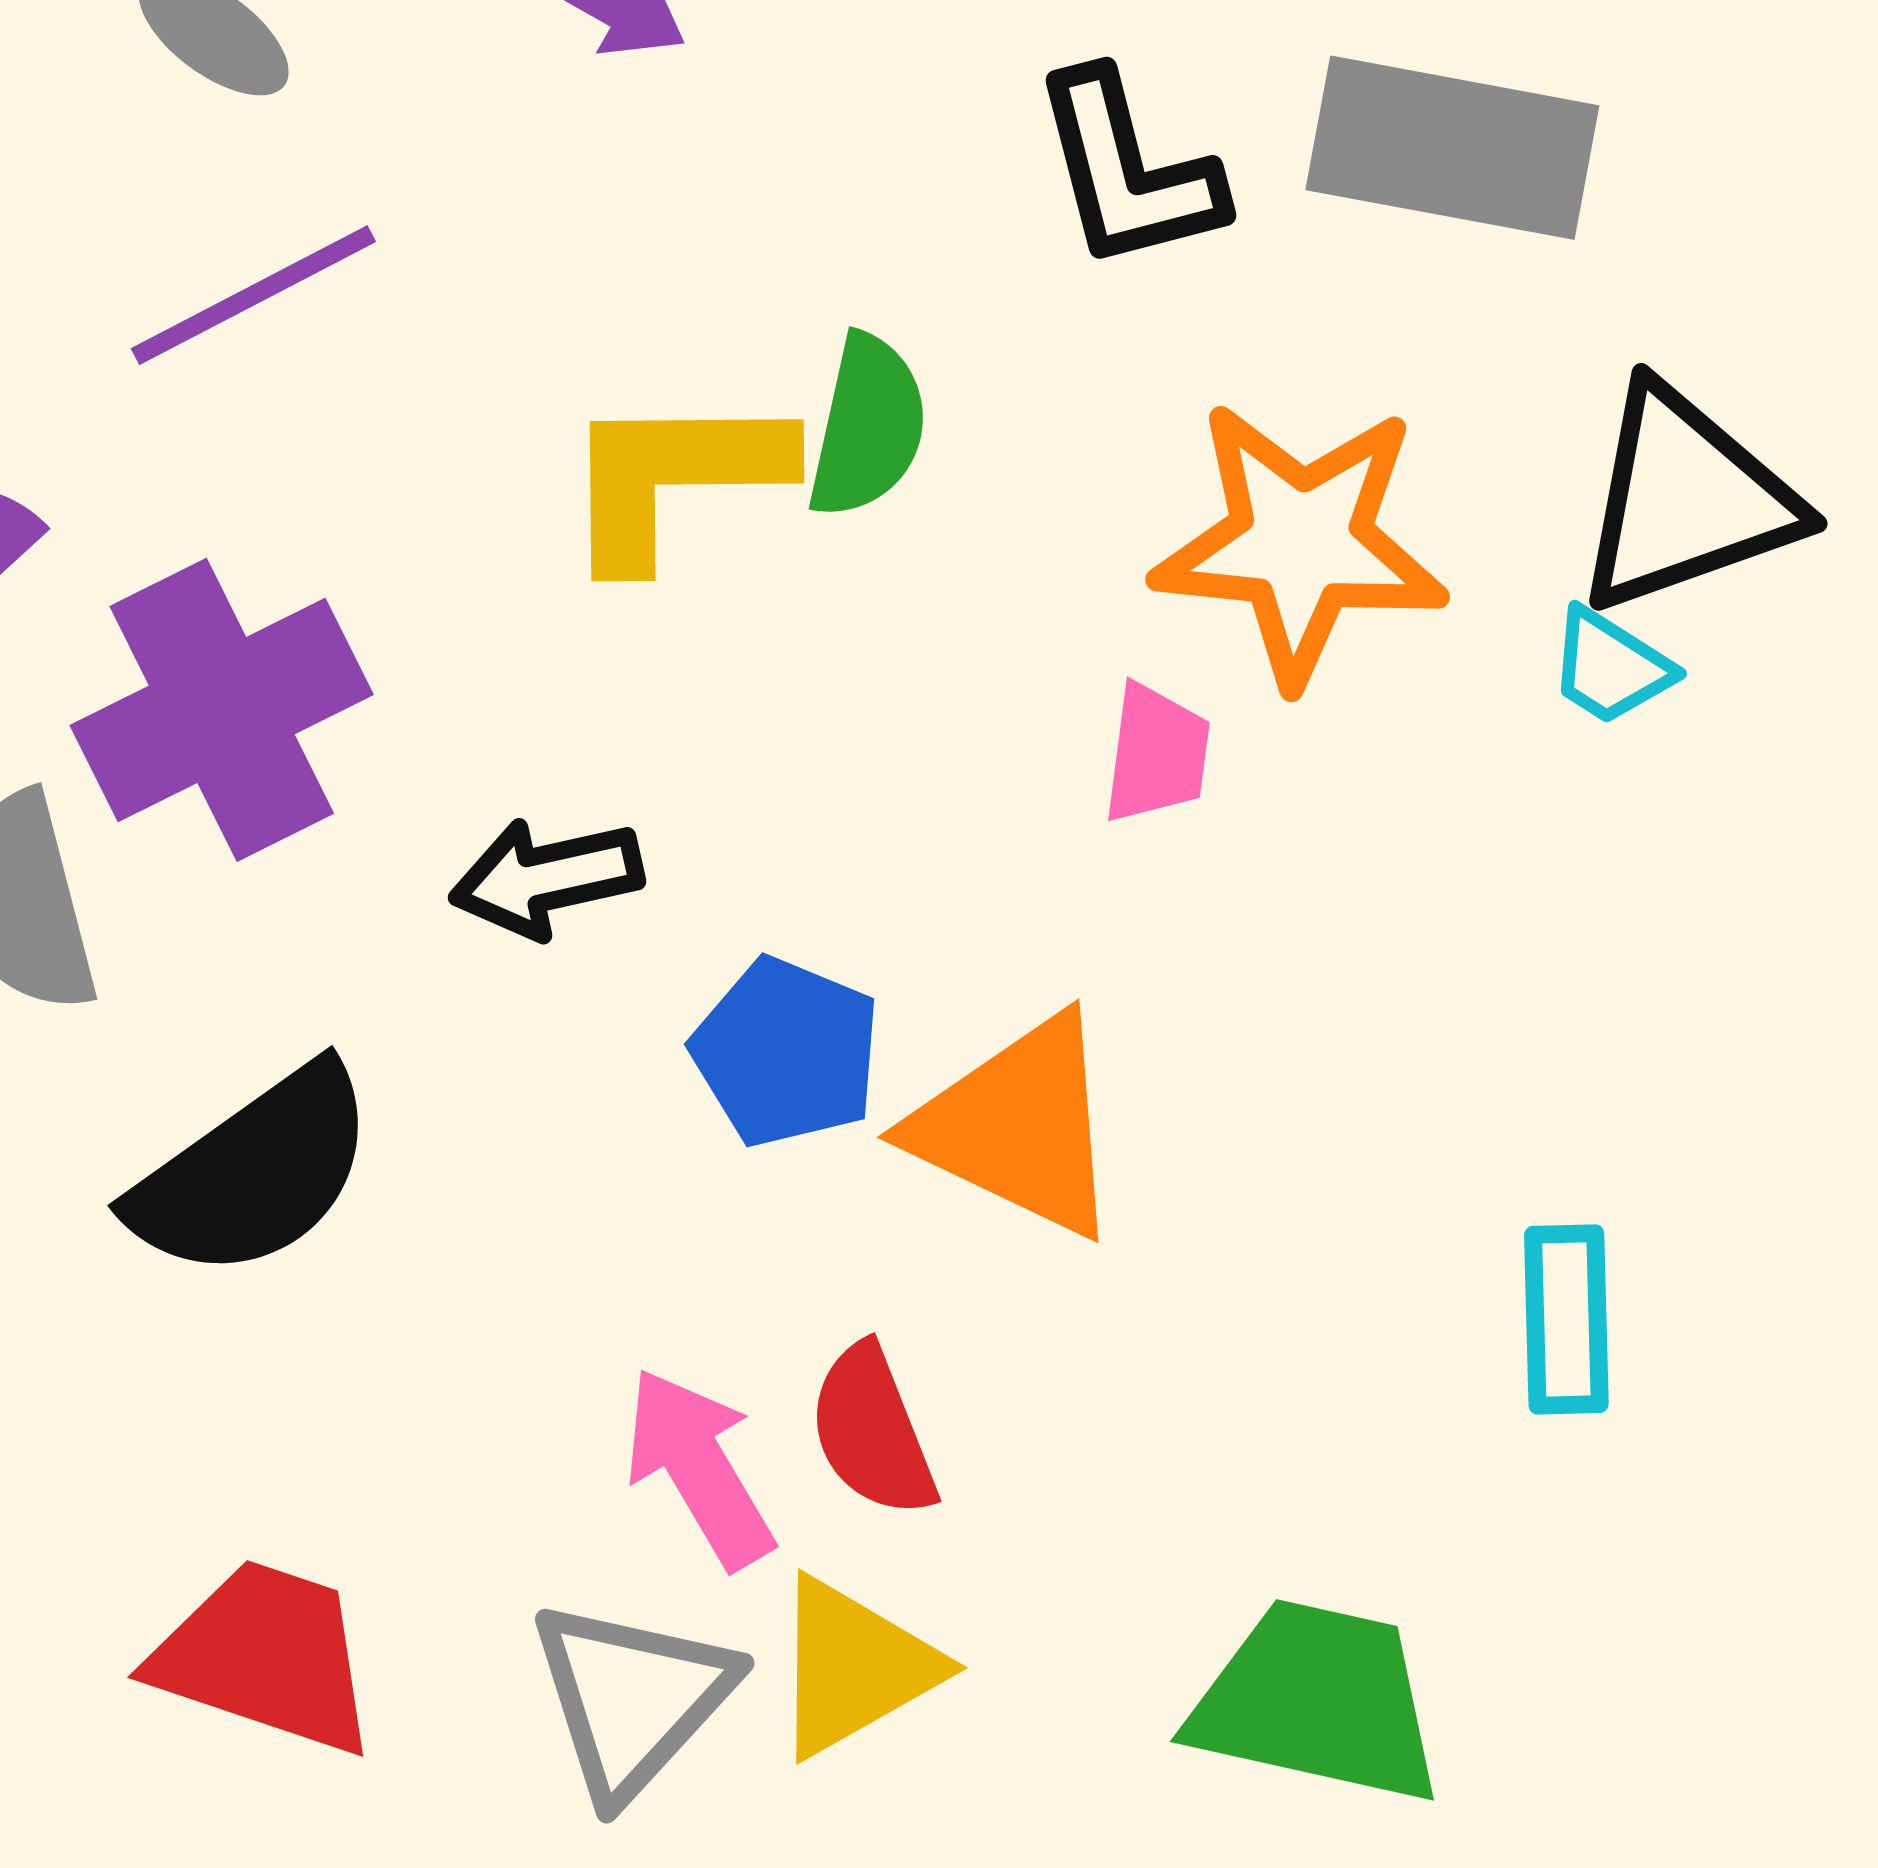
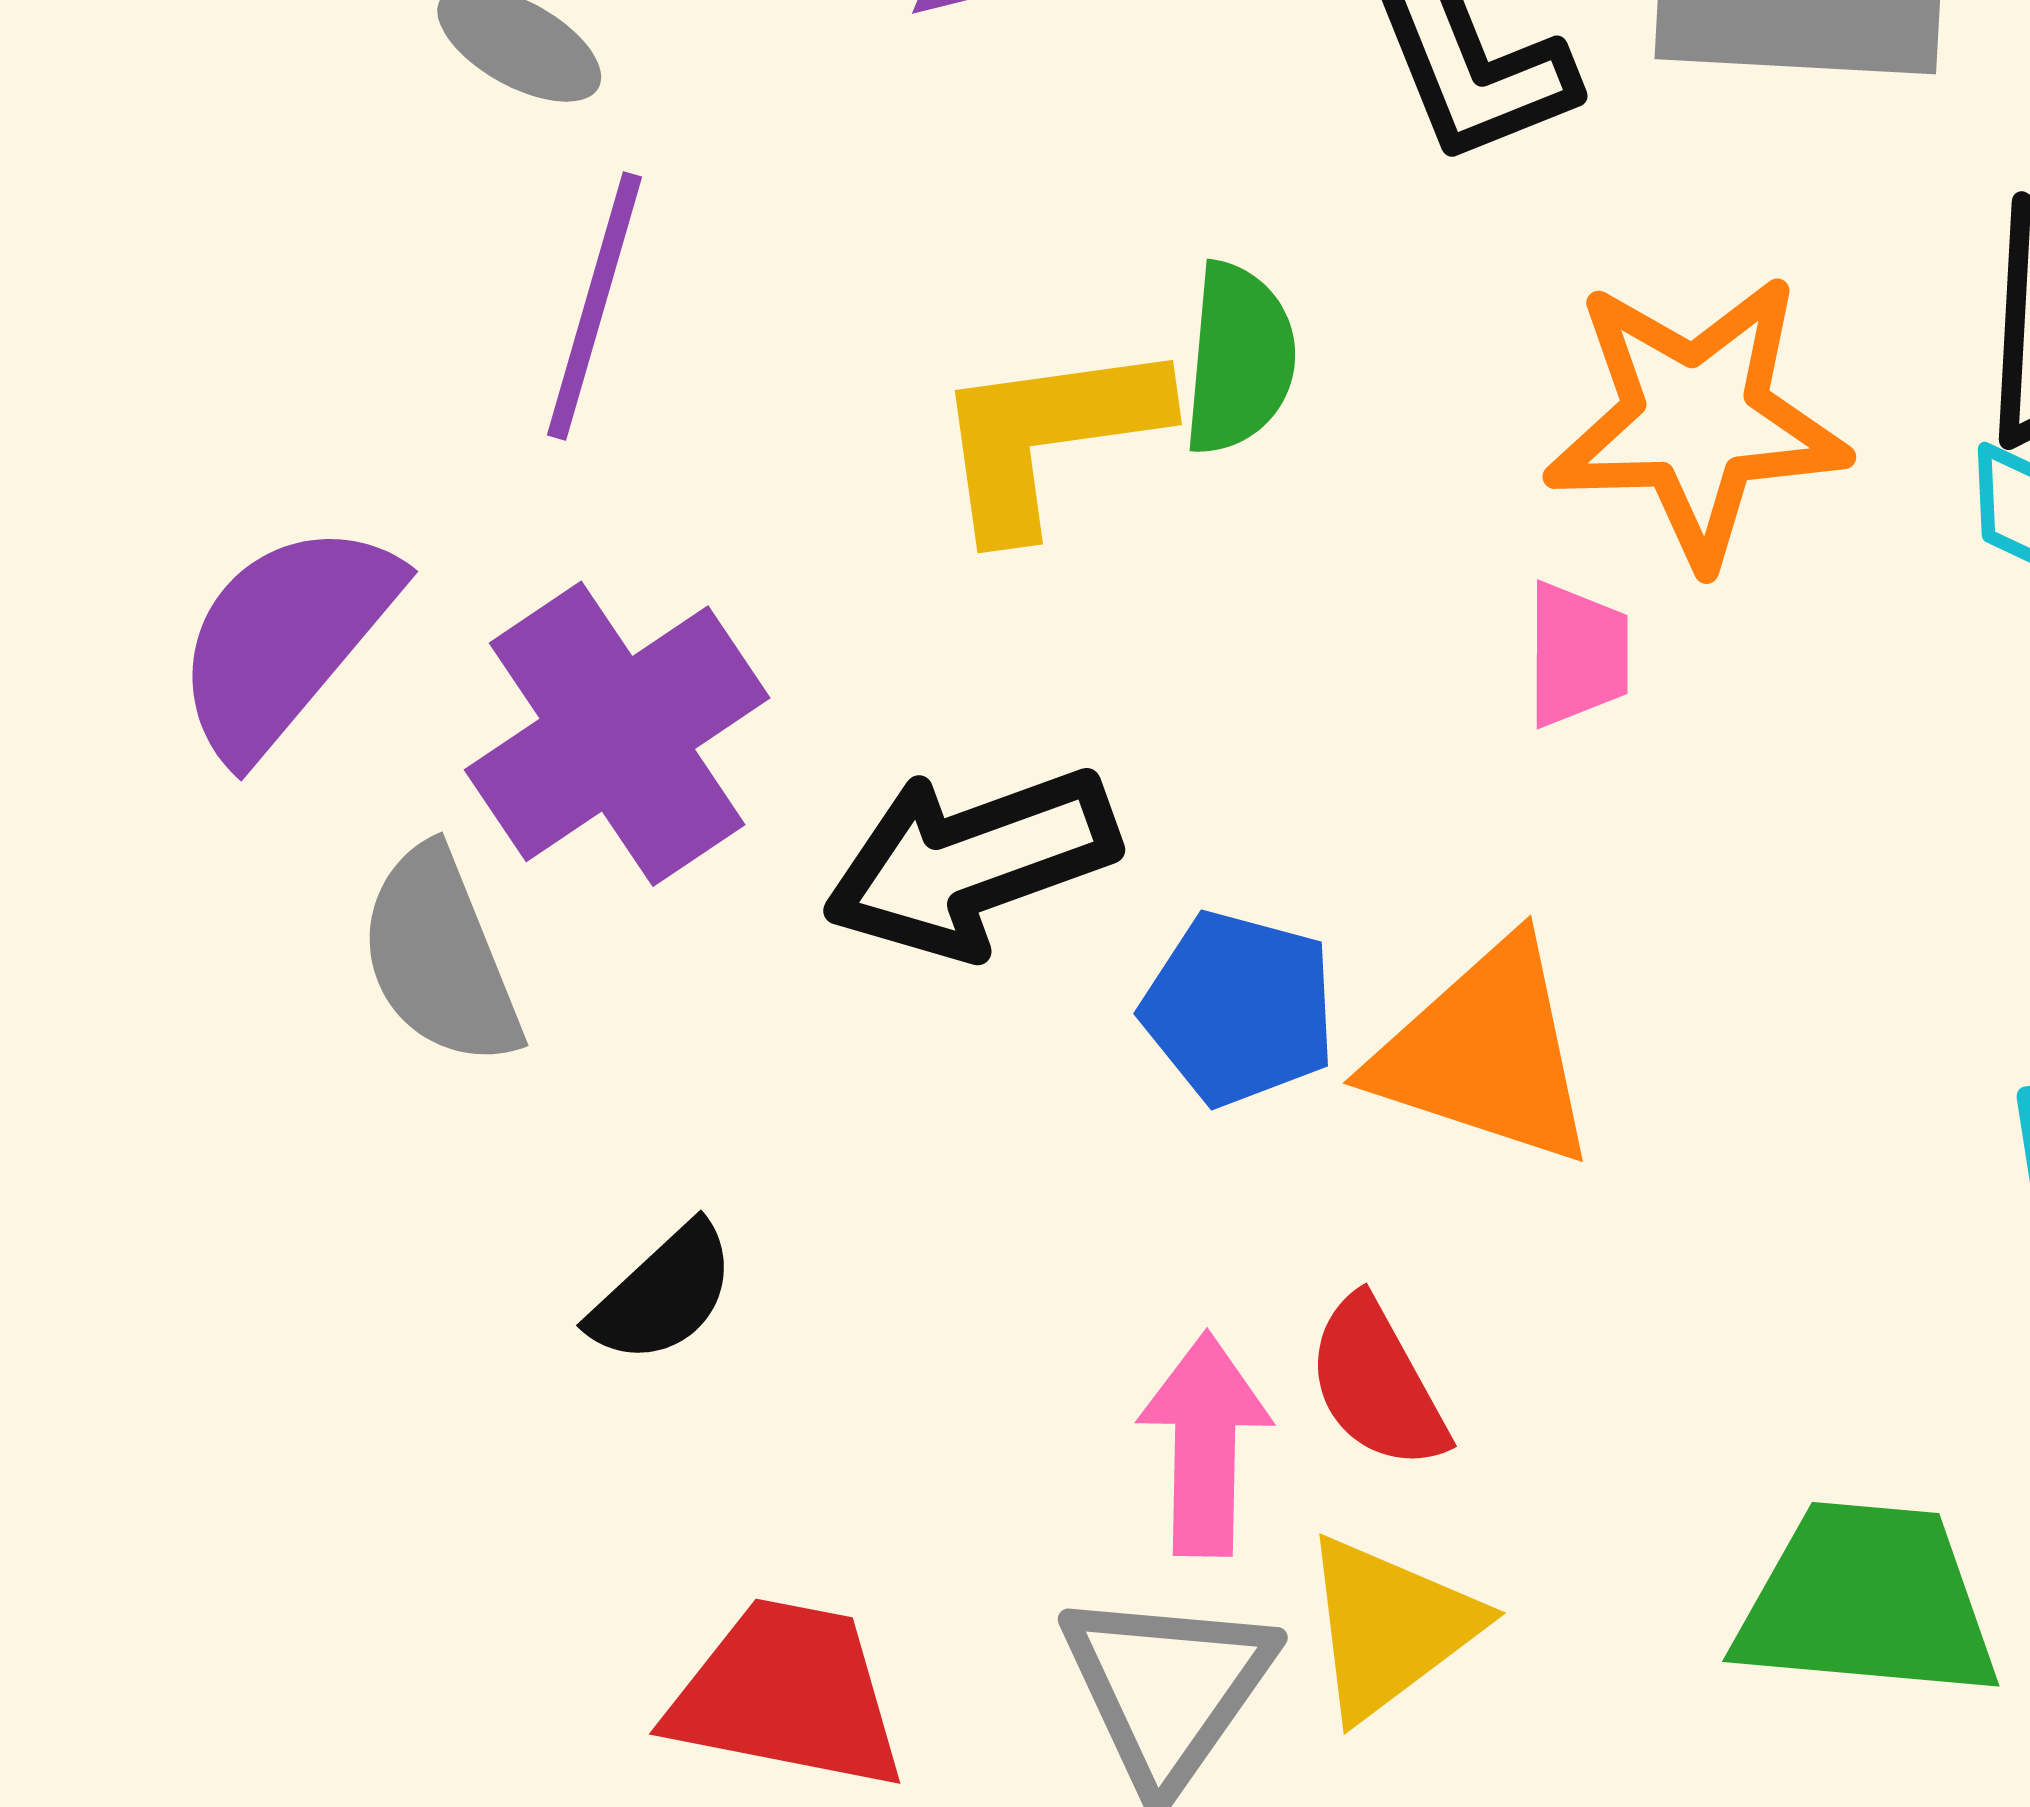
purple line: (253, 295) -> (594, 306), turned -39
black arrow: (546, 878) -> (971, 862), size x1.5
black semicircle: (254, 1173) -> (663, 1294), moved, size x0.6
pink arrow: (699, 1468) -> (1205, 1444), turned 39

